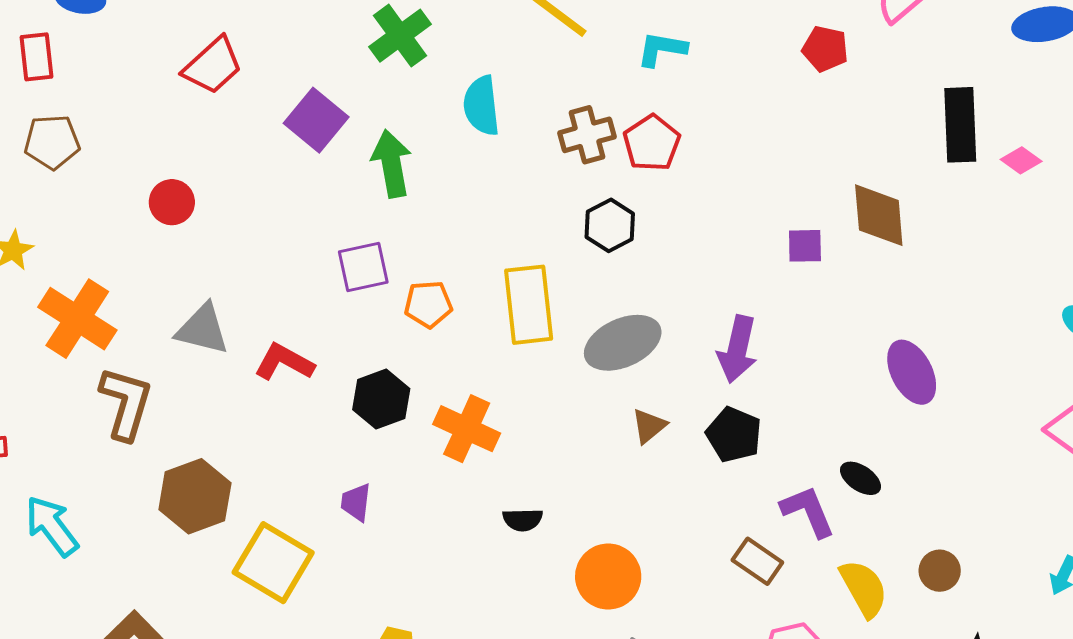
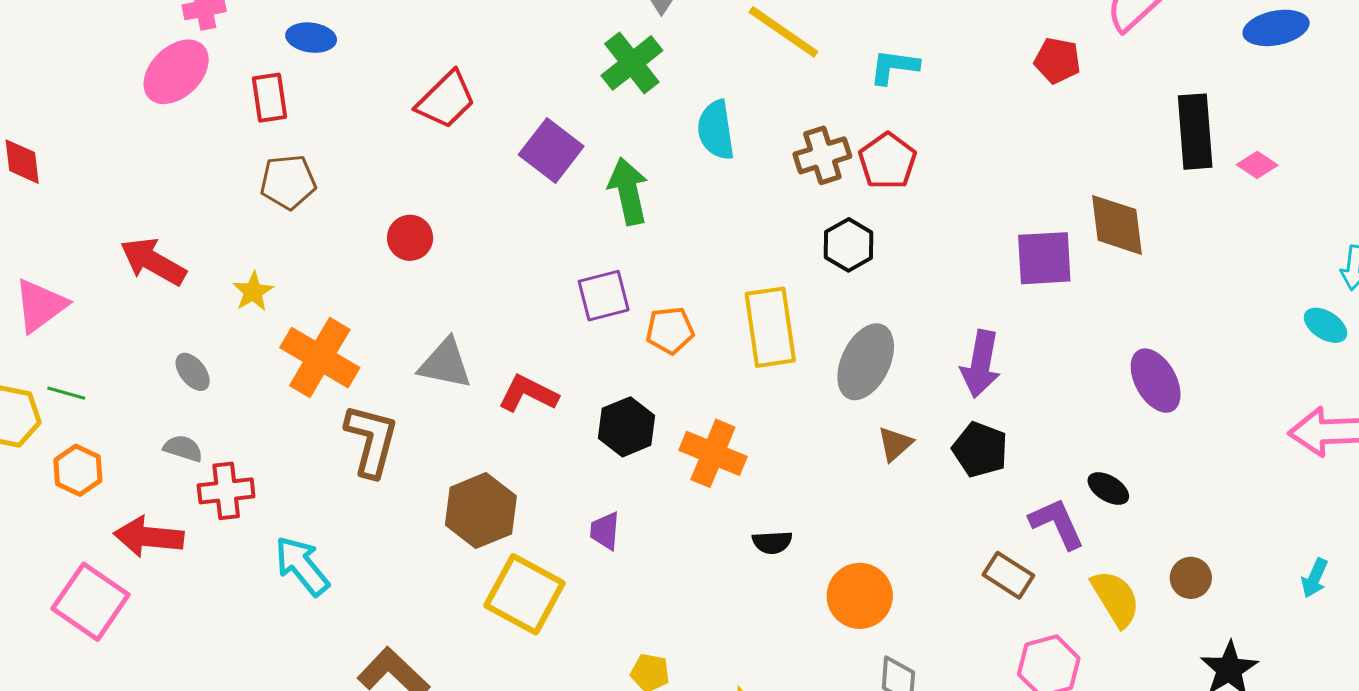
purple square: (805, 246) -> (1044, 258), size x1.6
gray ellipse: (623, 343) -> (866, 362), turned -38
brown hexagon: (195, 496) -> (481, 511), moved

